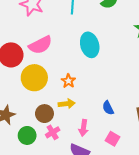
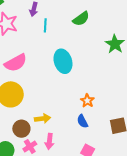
orange star: (68, 81) -> (87, 101), moved
pink arrow: (84, 128) -> (49, 141), moved

